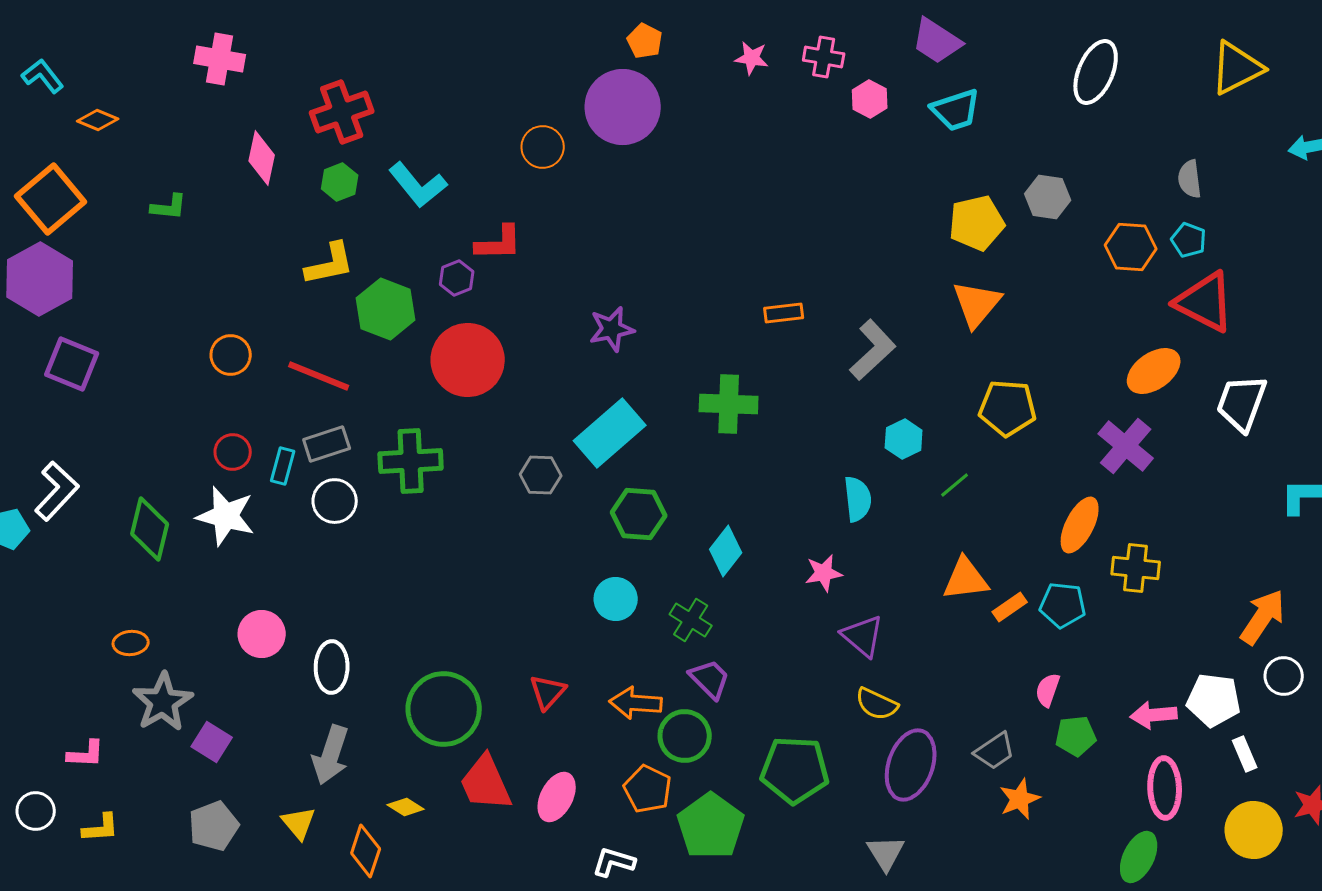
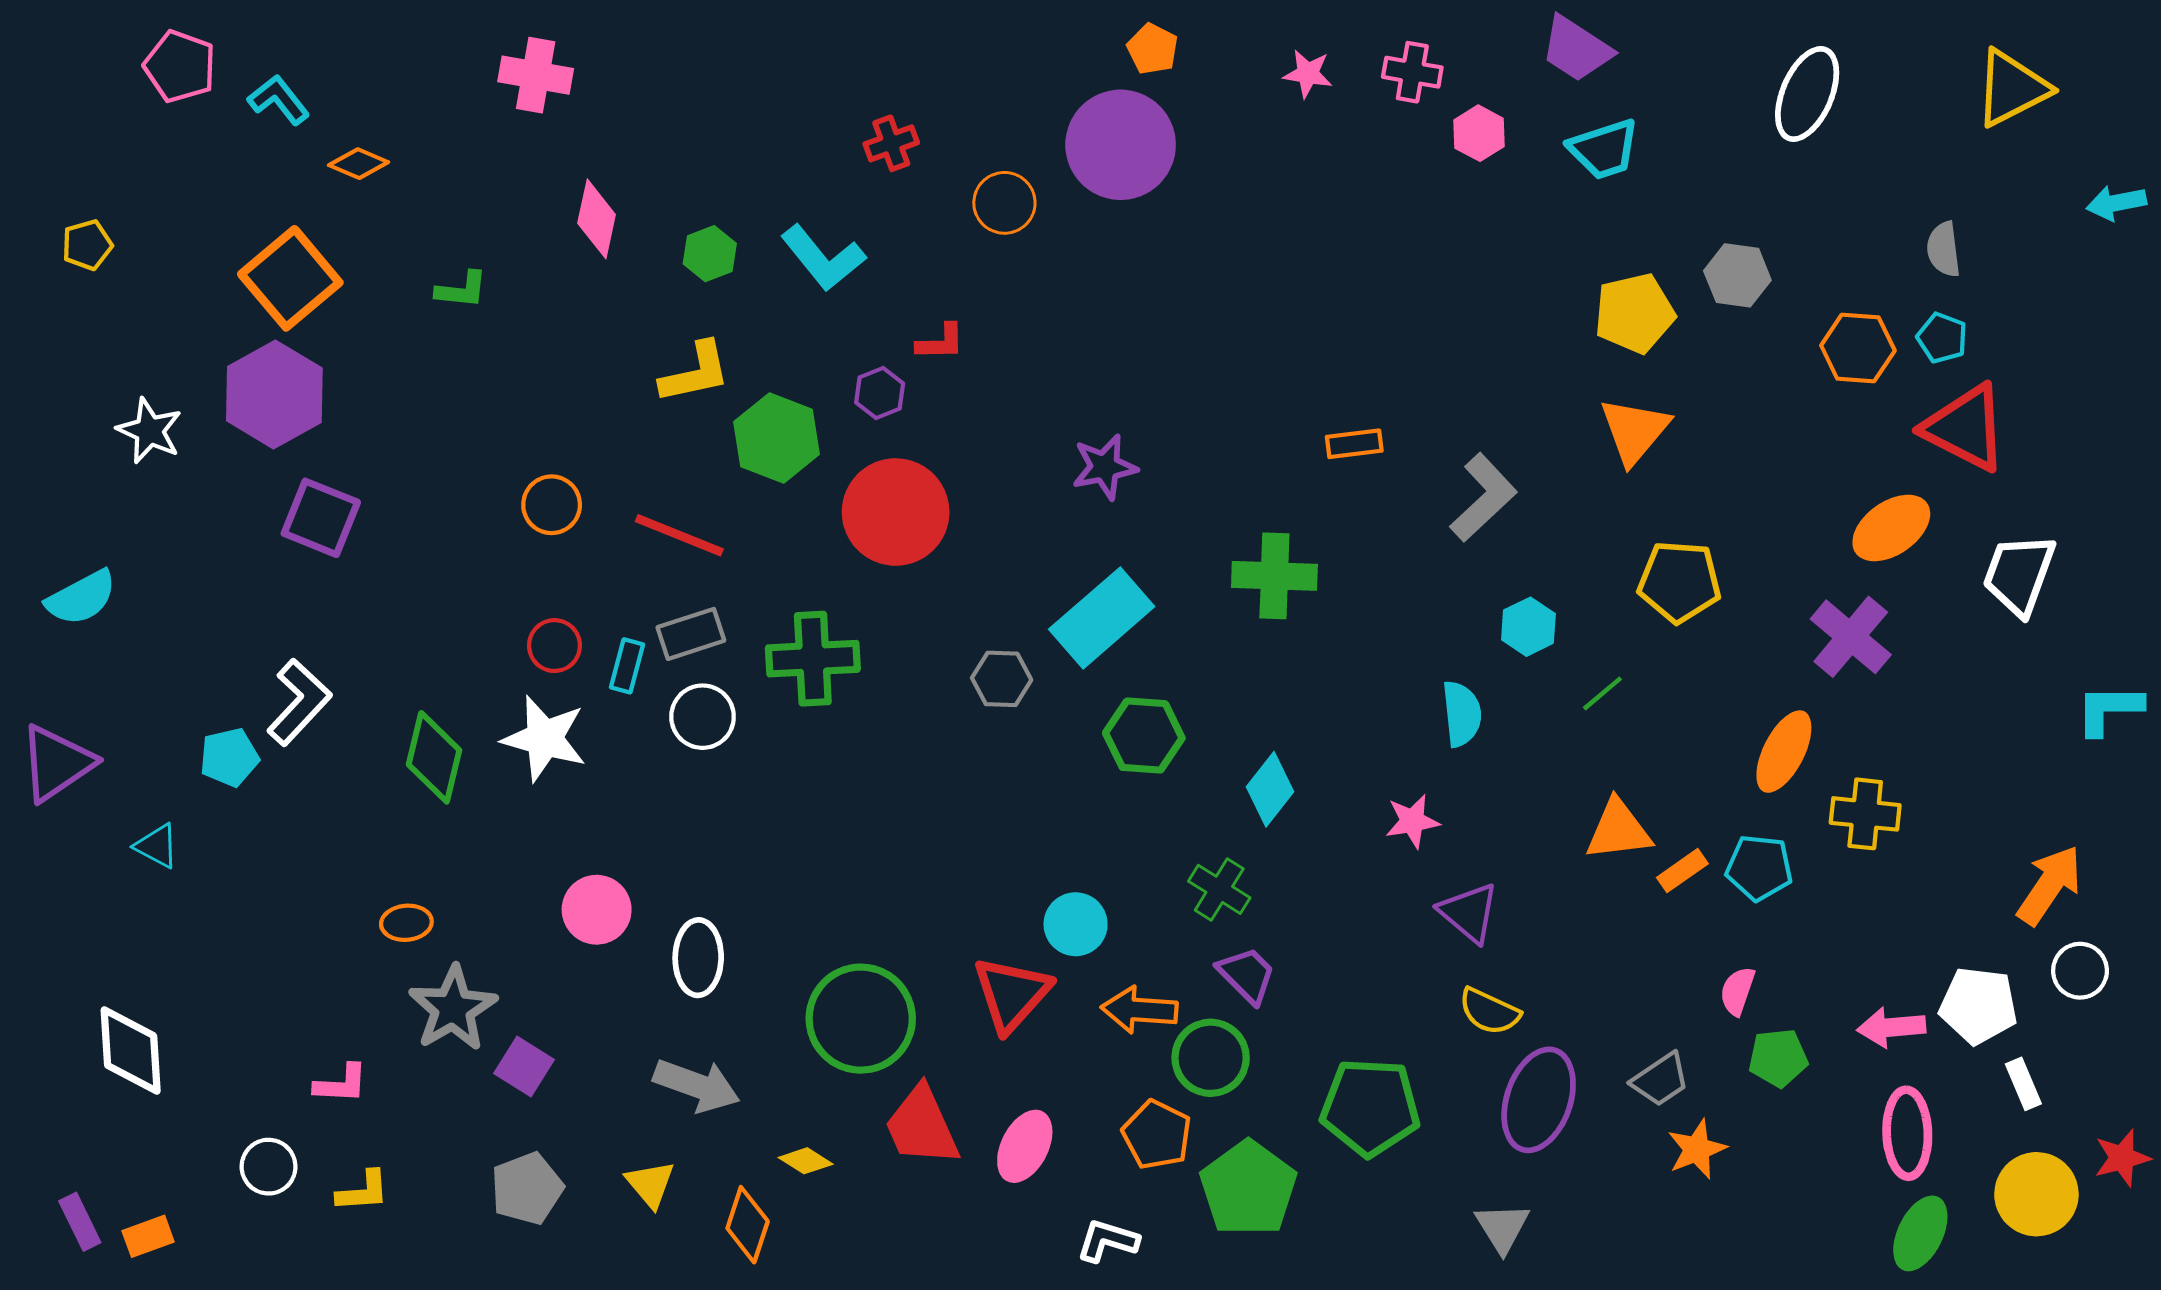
red cross: (342, 112) -> (891, 143), moved, size x0.6
red L-shape: (499, 243) -> (941, 342), size x0.7
cyan circle: (616, 599) -> (1076, 924), moved
red triangle: (548, 692) -> (1012, 994), size x1.5
gray arrow: (331, 755) -> (697, 1085), turned -88
green ellipse: (1139, 857) -> (1920, 1233), moved

